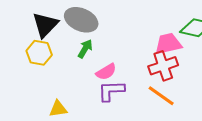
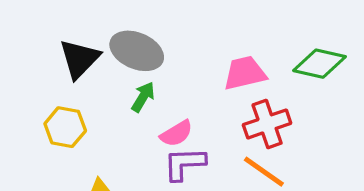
pink trapezoid: (168, 44) -> (245, 73), moved
yellow hexagon: (39, 53) -> (65, 127), moved

